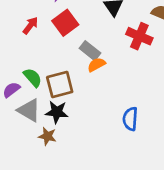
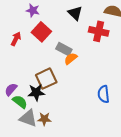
green semicircle: (33, 78) -> (20, 102), moved
gray triangle: (29, 110) -> (28, 118), moved
black star: (57, 112) -> (36, 92), moved

